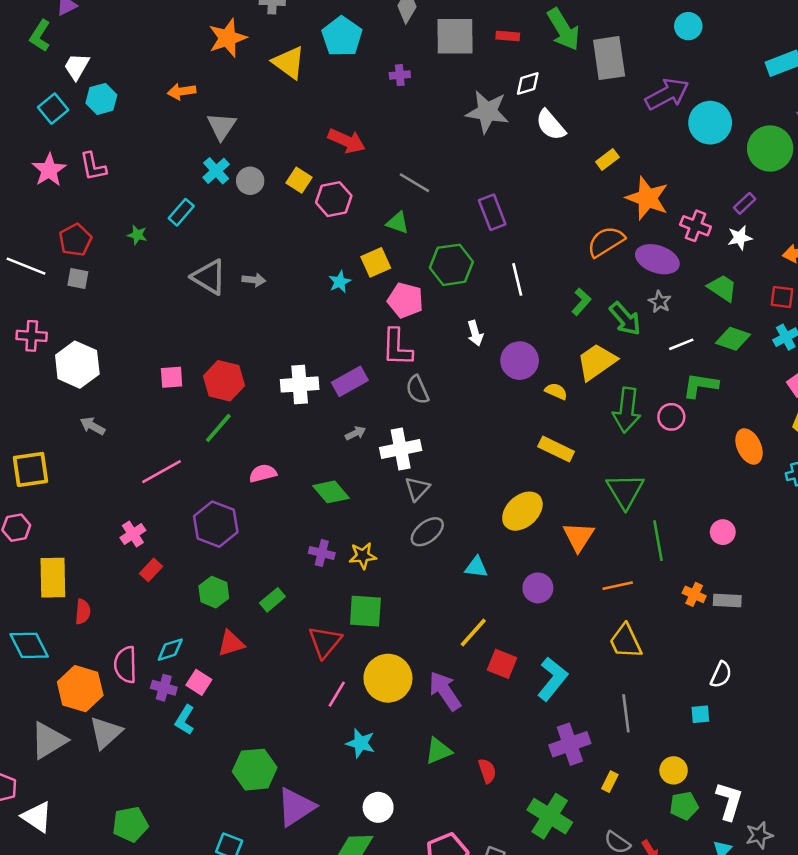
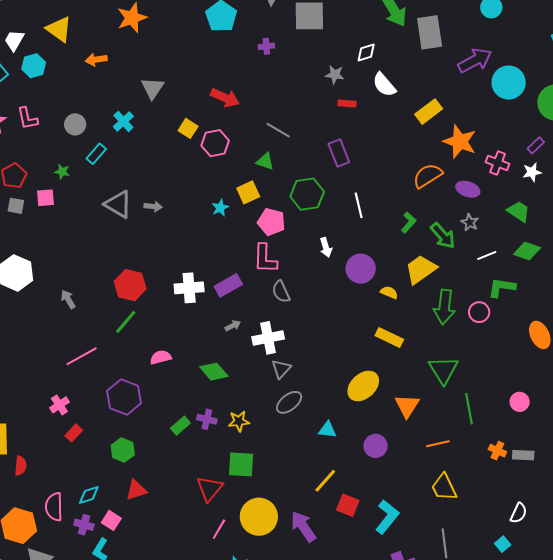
red rectangle: (508, 36) -> (347, 103), moved
yellow triangle: (289, 63) -> (59, 29), moved
gray star: (487, 112) -> (335, 75), size x0.6
gray triangle: (222, 126) -> (153, 88), moved
yellow rectangle: (607, 160) -> (429, 112), size x1.5
gray circle: (250, 181) -> (75, 124), moved
purple ellipse: (657, 259) -> (468, 189), size x0.7
pink square: (172, 377) -> (45, 198), moved
gray arrow: (92, 426) -> (68, 299), moved, turned 30
green rectangle: (272, 600) -> (180, 426), moved
cyan square: (700, 714) -> (503, 544), turned -35

